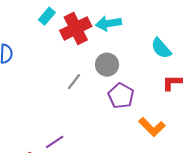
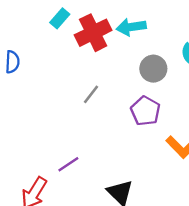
gray circle: (107, 65) -> (153, 69), moved

